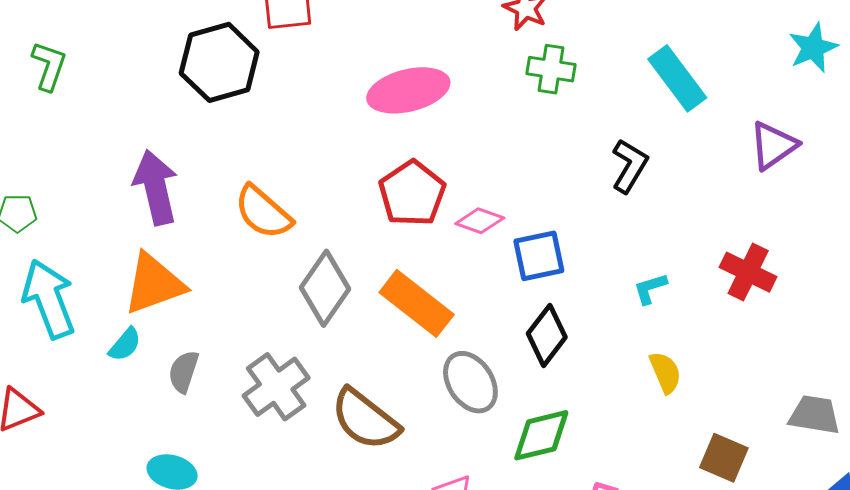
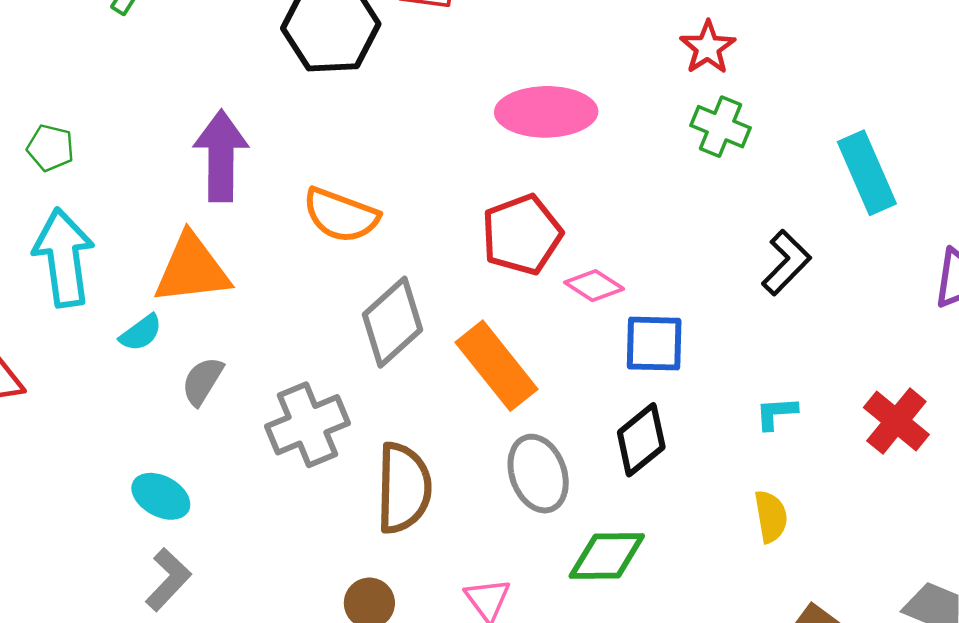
orange semicircle: (263, 212) -> (341, 215), turned -34
brown semicircle: (365, 419) -> (404, 488), turned -140

